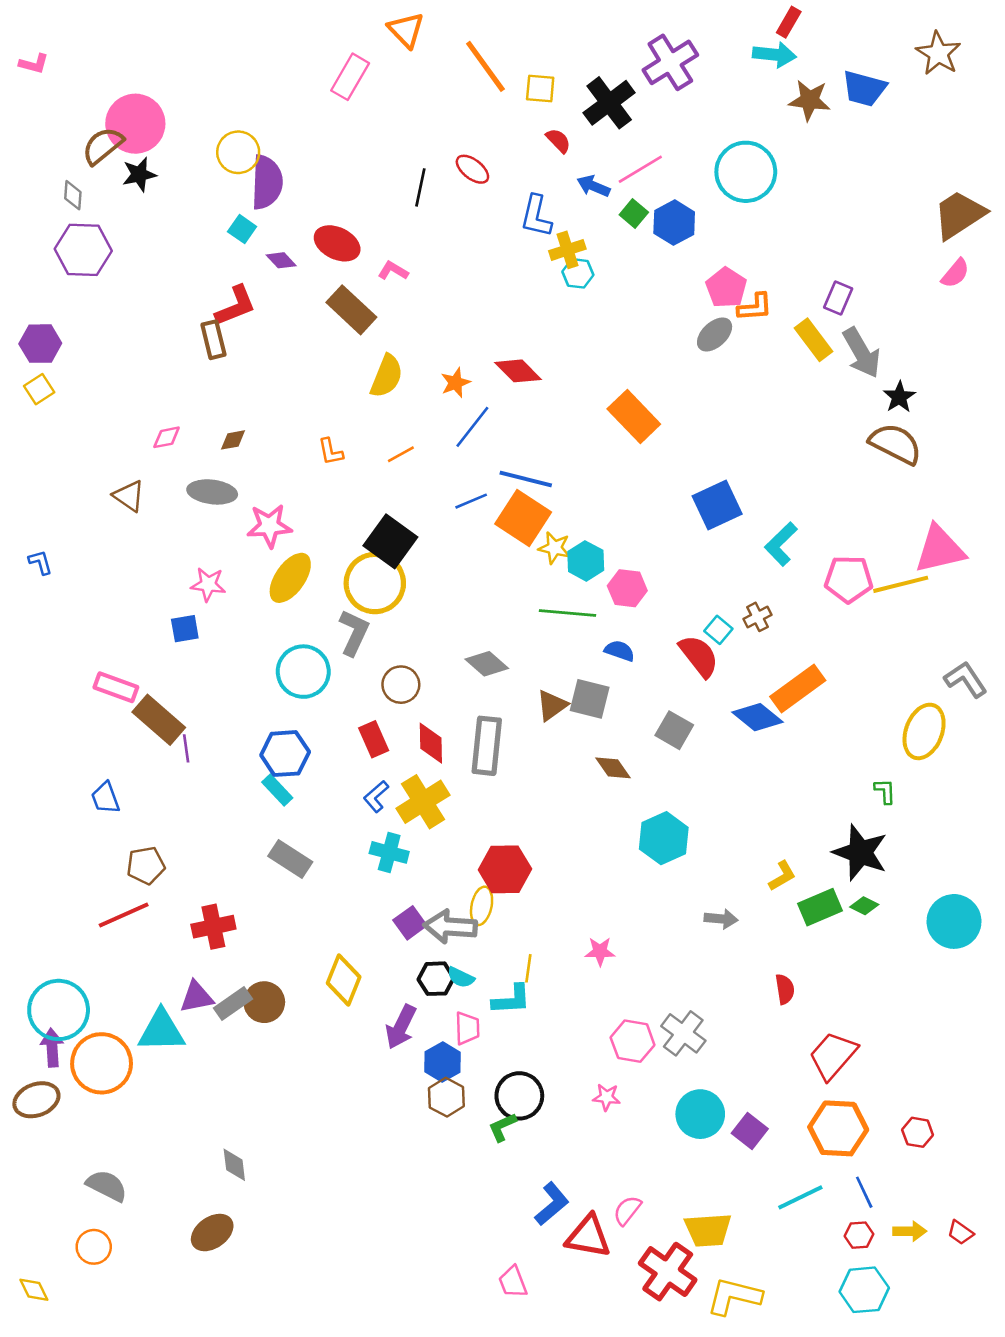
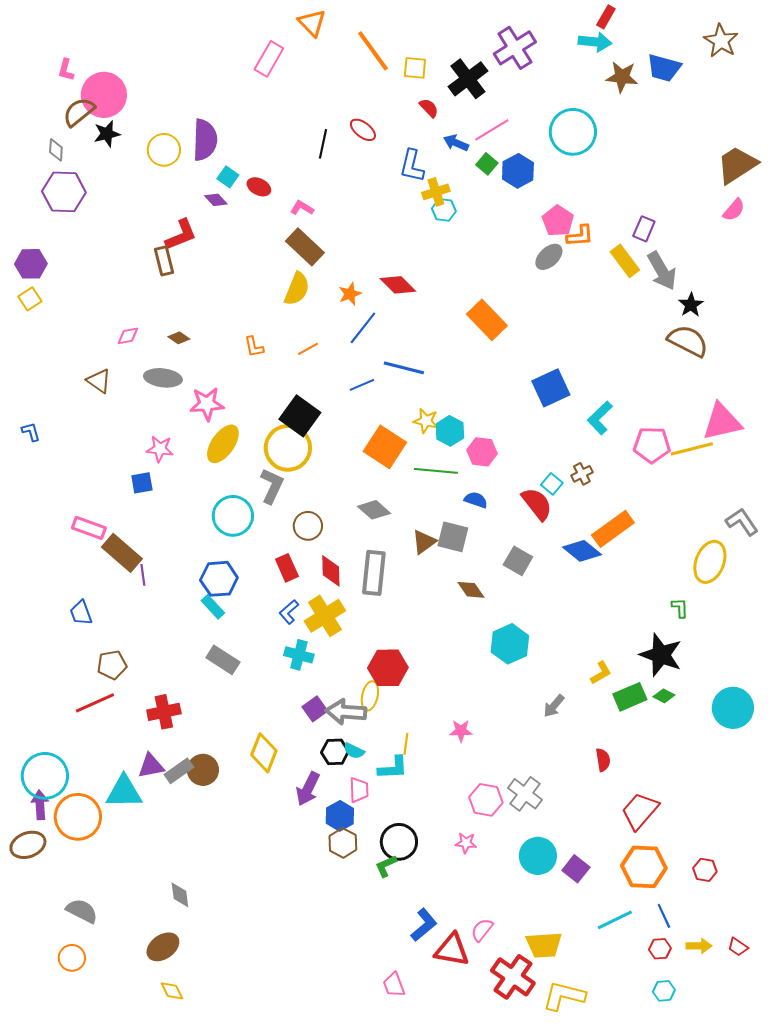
pink L-shape: (34, 64) -> (66, 70), moved, turned 90
yellow circle: (238, 152) -> (164, 150), moved
cyan square: (242, 229) -> (228, 177), moved
red ellipse: (337, 243) -> (259, 187), size x0.7
brown rectangle: (351, 310) -> (305, 247), moved
brown diamond: (233, 440) -> (179, 338), turned 45
orange square: (523, 518) -> (385, 447), moved
gray arrow: (721, 919) -> (554, 706), turned 125
yellow diamond: (34, 1290) -> (172, 991), moved
cyan hexagon: (864, 1290) -> (664, 991), size x0.6

